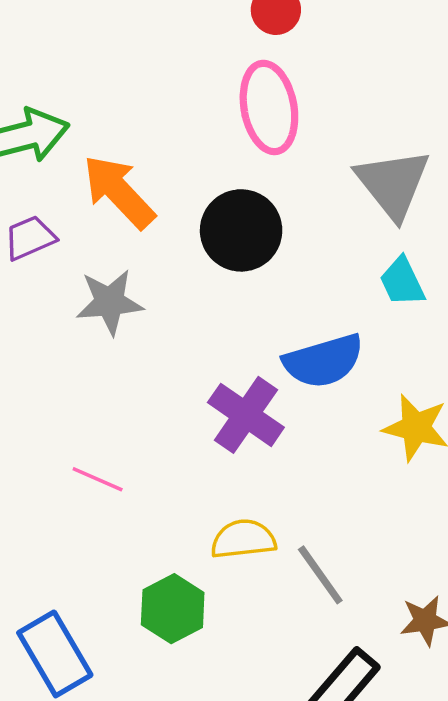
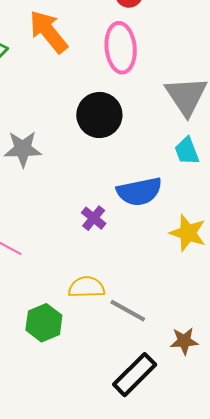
orange arrow: (119, 192) -> (48, 32), moved
purple cross: (246, 415) -> (94, 218), size x0.6
gray line: (320, 575) -> (128, 311), turned -30

